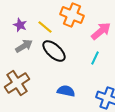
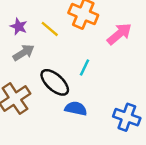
black ellipse: (54, 51) -> (55, 82), moved
cyan line: (95, 58) -> (85, 67), moved

